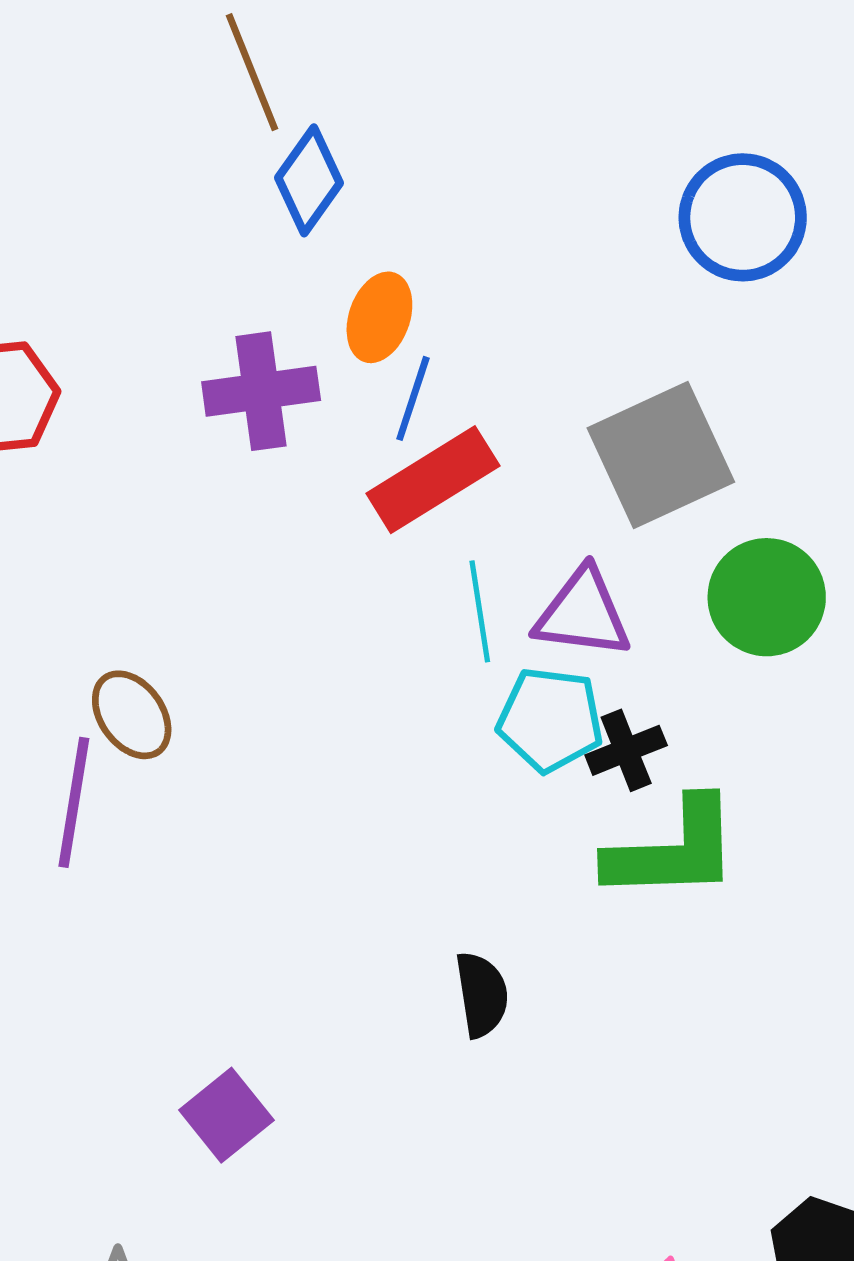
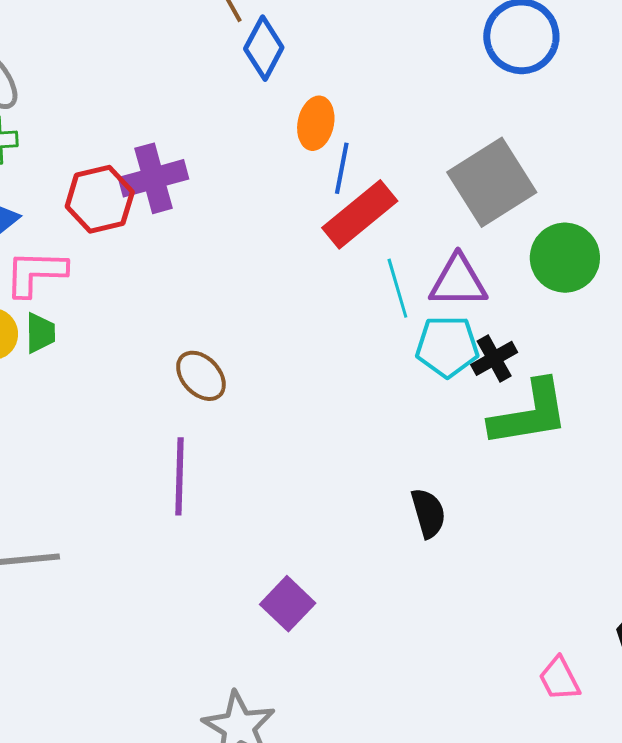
purple cross: (261, 391) -> (153, 178), moved
purple line: (74, 802) -> (180, 476), moved

